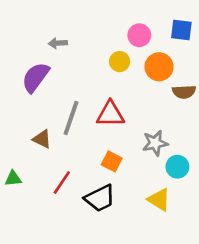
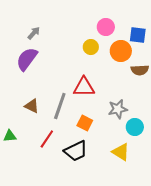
blue square: (181, 30) -> (138, 35), moved
gray arrow: (58, 43) -> (34, 33), moved, turned 136
gray line: (71, 118) -> (60, 106), moved

